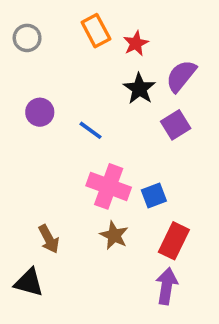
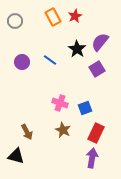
red star: (136, 43) -> (75, 16), moved
blue line: (90, 130) -> (50, 60), moved
pink cross: (109, 186) -> (60, 103), size x0.7

